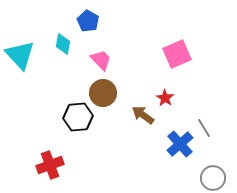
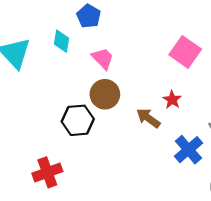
pink square: (177, 54) -> (185, 52), turned -32

